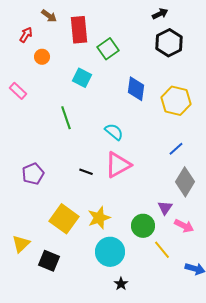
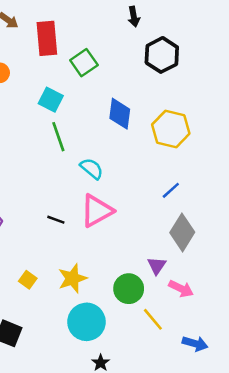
black arrow: (160, 14) -> (134, 17), moved, turned 105
green line: (66, 118) -> (58, 137), moved
yellow square: (64, 219) -> (28, 280), size x0.5

